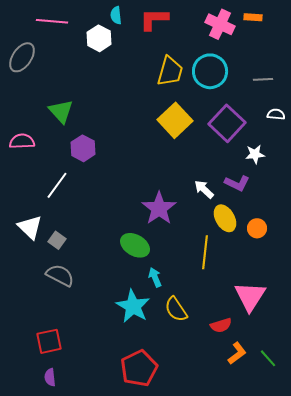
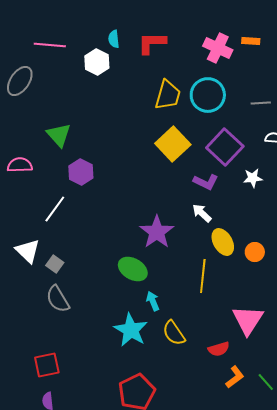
purple L-shape: (237, 183) -> (206, 182), moved
gray semicircle: (60, 275) -> (58, 299), turned -148

